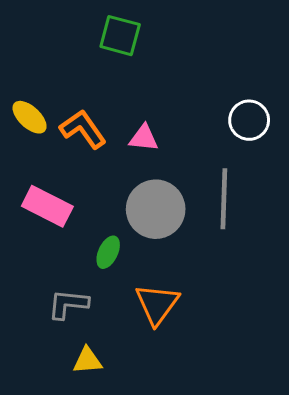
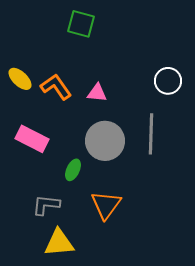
yellow triangle: (87, 360) -> (59, 243), size x1.5

